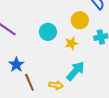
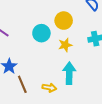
yellow circle: (80, 20) -> (64, 21), moved
cyan arrow: (75, 71) -> (69, 73), turned -40

